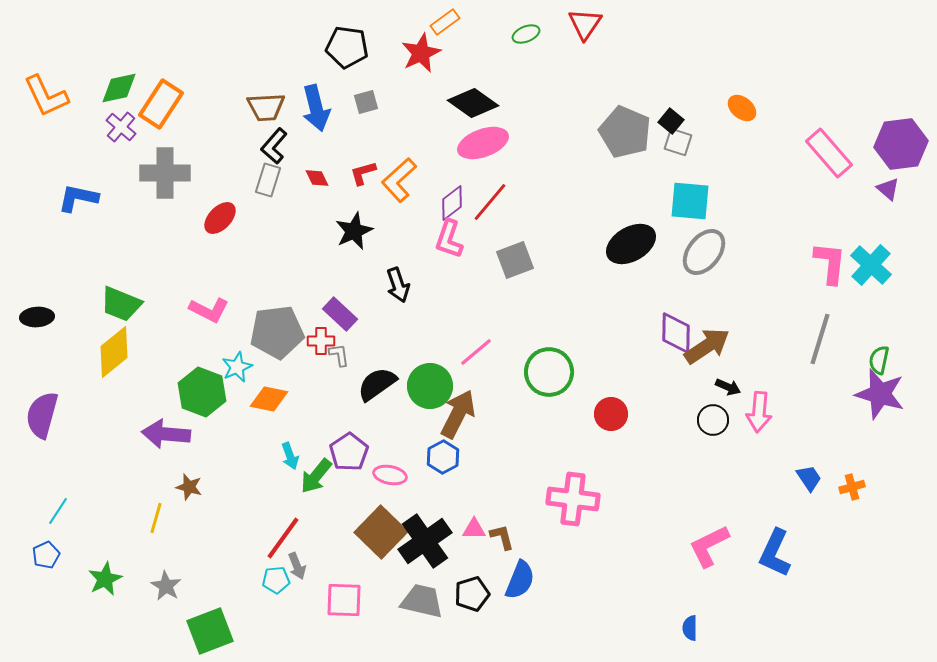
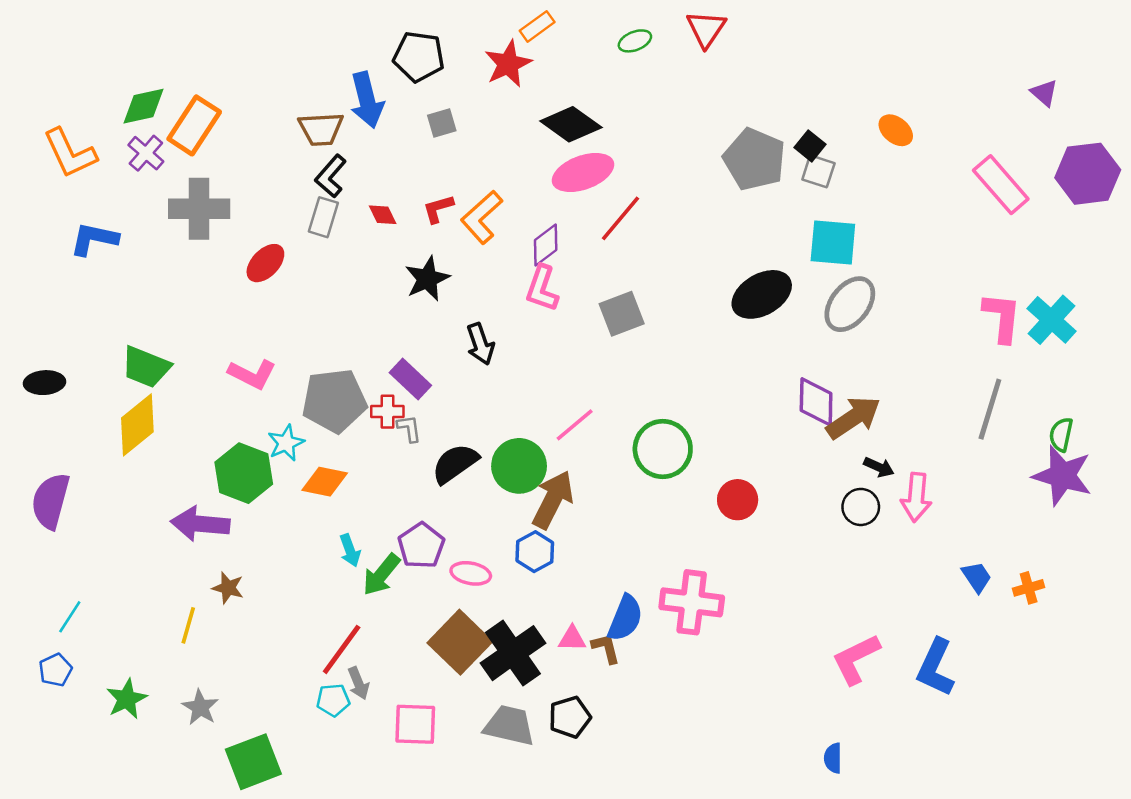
orange L-shape: (46, 96) -> (70, 153), moved
blue arrow: (316, 108) -> (367, 100), moved
purple triangle: (888, 189) -> (1044, 93), moved
red line: (490, 202) -> (620, 218), moved
blue semicircle: (520, 580) -> (625, 618), moved

